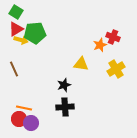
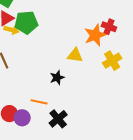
orange star: (100, 45) -> (95, 35), size x1.5
black cross: (65, 107) -> (58, 119), moved, turned -36
orange line: (24, 108) -> (39, 102), moved

